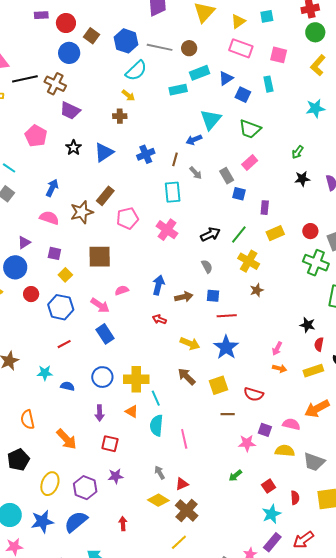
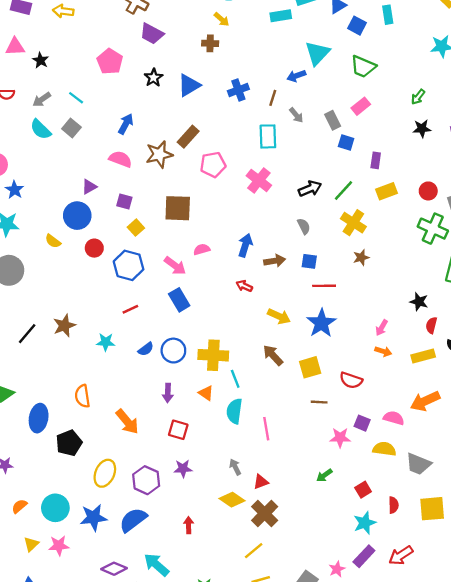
blue semicircle: (67, 386) -> (146, 349), moved, turned 128

